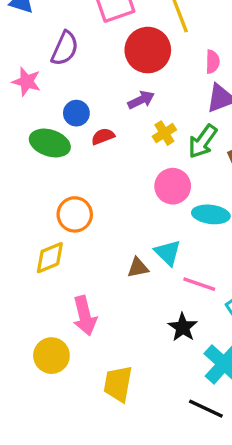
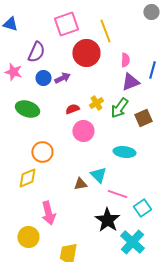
purple arrow: (141, 100) -> (62, 78), moved
blue circle: (76, 113) -> (43, 78), moved
red semicircle: (103, 136) -> (72, 109), moved
pink circle: (173, 186) -> (83, 131), moved
black star: (183, 327) -> (107, 220), size x1.4

